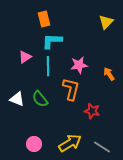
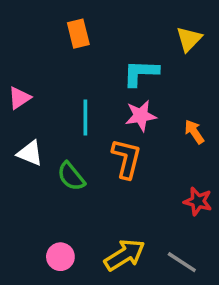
cyan L-shape: (52, 41) -> (141, 73), moved
pink triangle: (25, 57) -> (19, 98), moved
white triangle: (17, 99) -> (30, 153), moved
red star: (92, 111) -> (198, 201), moved

